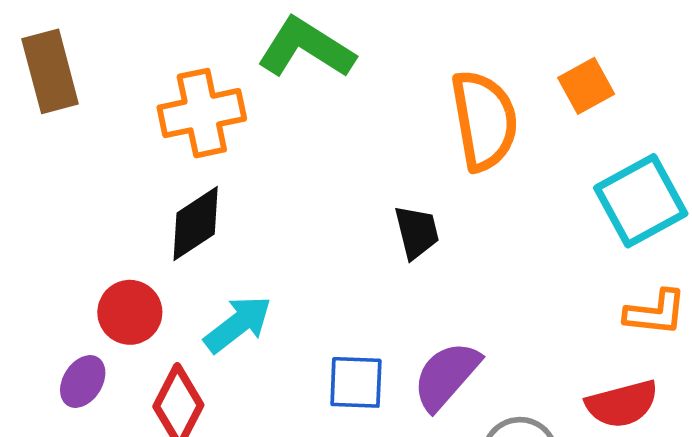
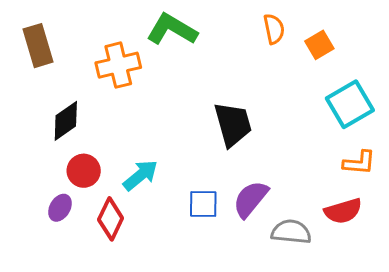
orange semicircle: (484, 120) -> (274, 29), moved, size x0.6
black diamond: (196, 223) -> (66, 121), moved
black trapezoid: (417, 232) -> (233, 124), size x1.6

